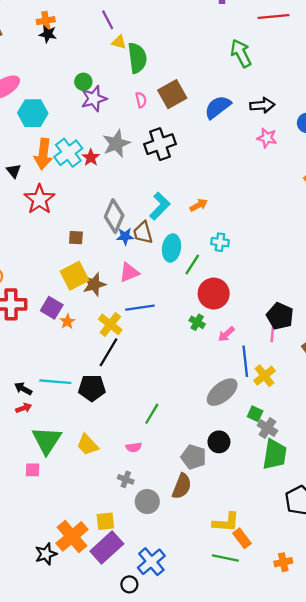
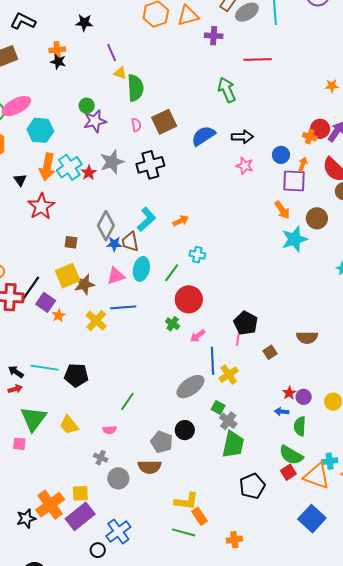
cyan ellipse: (172, 248) -> (141, 269), moved
black line: (109, 352) -> (30, 289), moved
brown semicircle: (182, 486) -> (150, 467), turned 65

